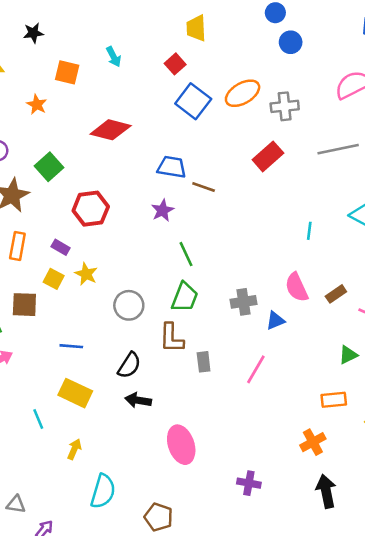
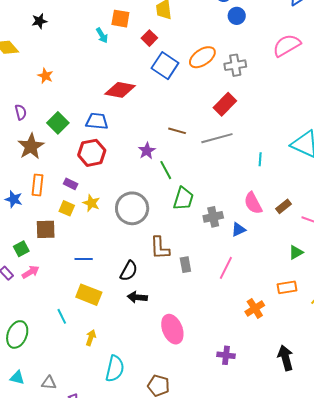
orange square: (67, 72) -> (120, 19), moved
red diamond: (111, 130) -> (120, 90), moved
gray line: (338, 149) -> (217, 138), moved
blue trapezoid: (172, 167) -> (97, 121), moved
green line: (186, 254) -> (166, 170), moved
green trapezoid: (185, 297) -> (183, 199), moved
gray circle: (129, 305) -> (132, 208), moved, size x1.4
orange cross: (313, 442) -> (255, 308), moved

